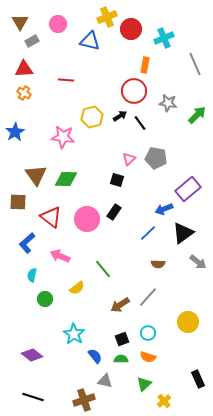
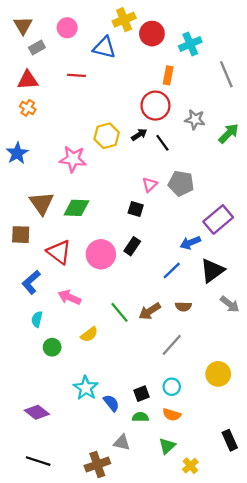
red line: (66, 80) -> (76, 75), moved
brown arrow: (120, 305) -> (150, 311), moved
blue semicircle: (95, 356) -> (111, 403), moved

